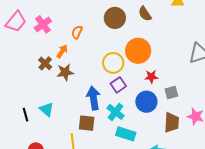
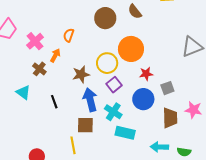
pink cross: (43, 24) -> (35, 41), moved
brown star: (65, 72) -> (81, 74), moved
cyan triangle: (47, 109) -> (23, 92), moved
black line: (26, 115) -> (54, 102), moved

